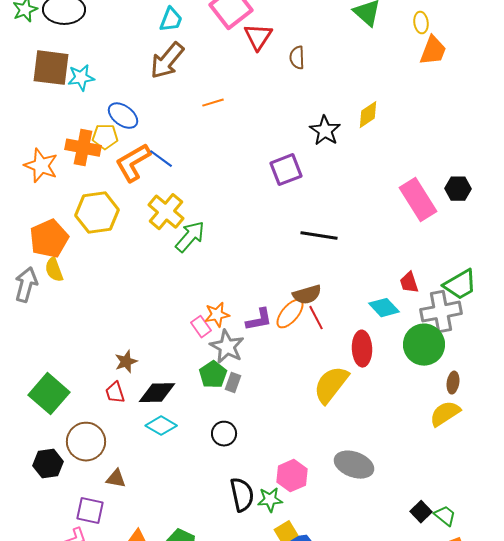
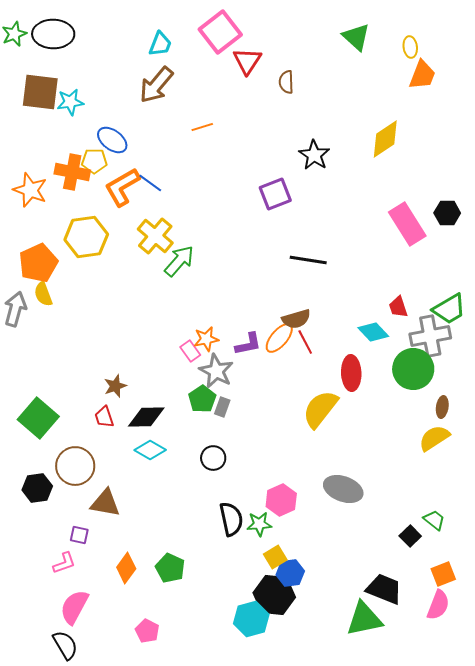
yellow diamond: (368, 115) -> (385, 139), moved, size x1.4
brown triangle: (116, 479) -> (105, 503), size x1.5
purple square: (90, 511) -> (79, 535), size x0.7
green trapezoid: (445, 516) -> (434, 520), moved

